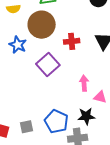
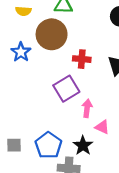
purple square: (48, 65) -> (66, 89), moved
black star: (86, 116) -> (83, 146), turned 30

